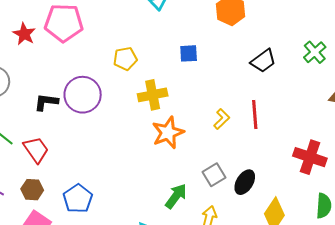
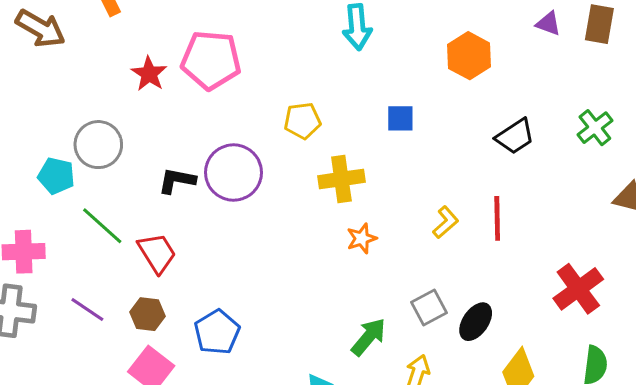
orange star: (168, 133) -> (362, 238), size x0.6
red cross: (310, 157) -> (578, 289), turned 32

